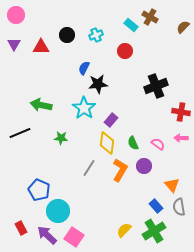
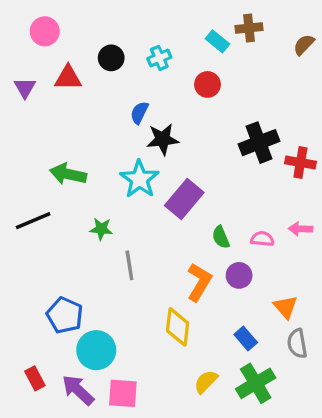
pink circle: (16, 15) -> (45, 31), moved
brown cross: (150, 17) -> (249, 28), turned -35
purple triangle: (14, 44) -> (25, 88), moved
red cross: (181, 112) -> (300, 163), moved
purple rectangle: (111, 120) -> (184, 199), size x1.6
yellow diamond: (107, 143) -> (178, 327), moved
pink semicircle: (158, 144) -> (262, 239), turned -32
gray line: (89, 168) -> (129, 265), moved, turned -42
blue rectangle: (156, 206) -> (246, 339), moved
pink square: (74, 237) -> (123, 393), turned -30

